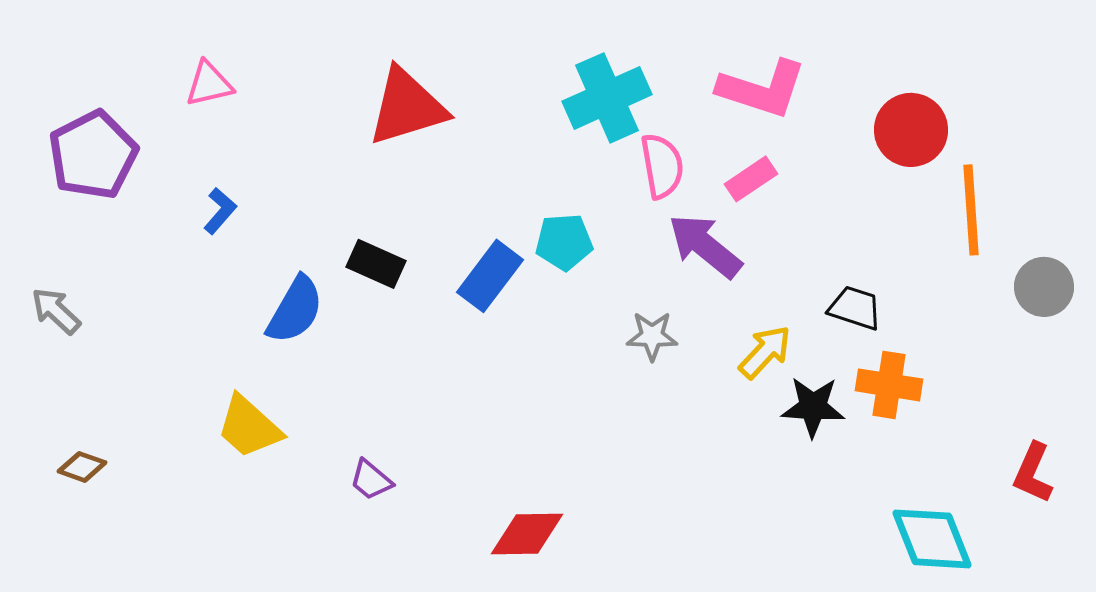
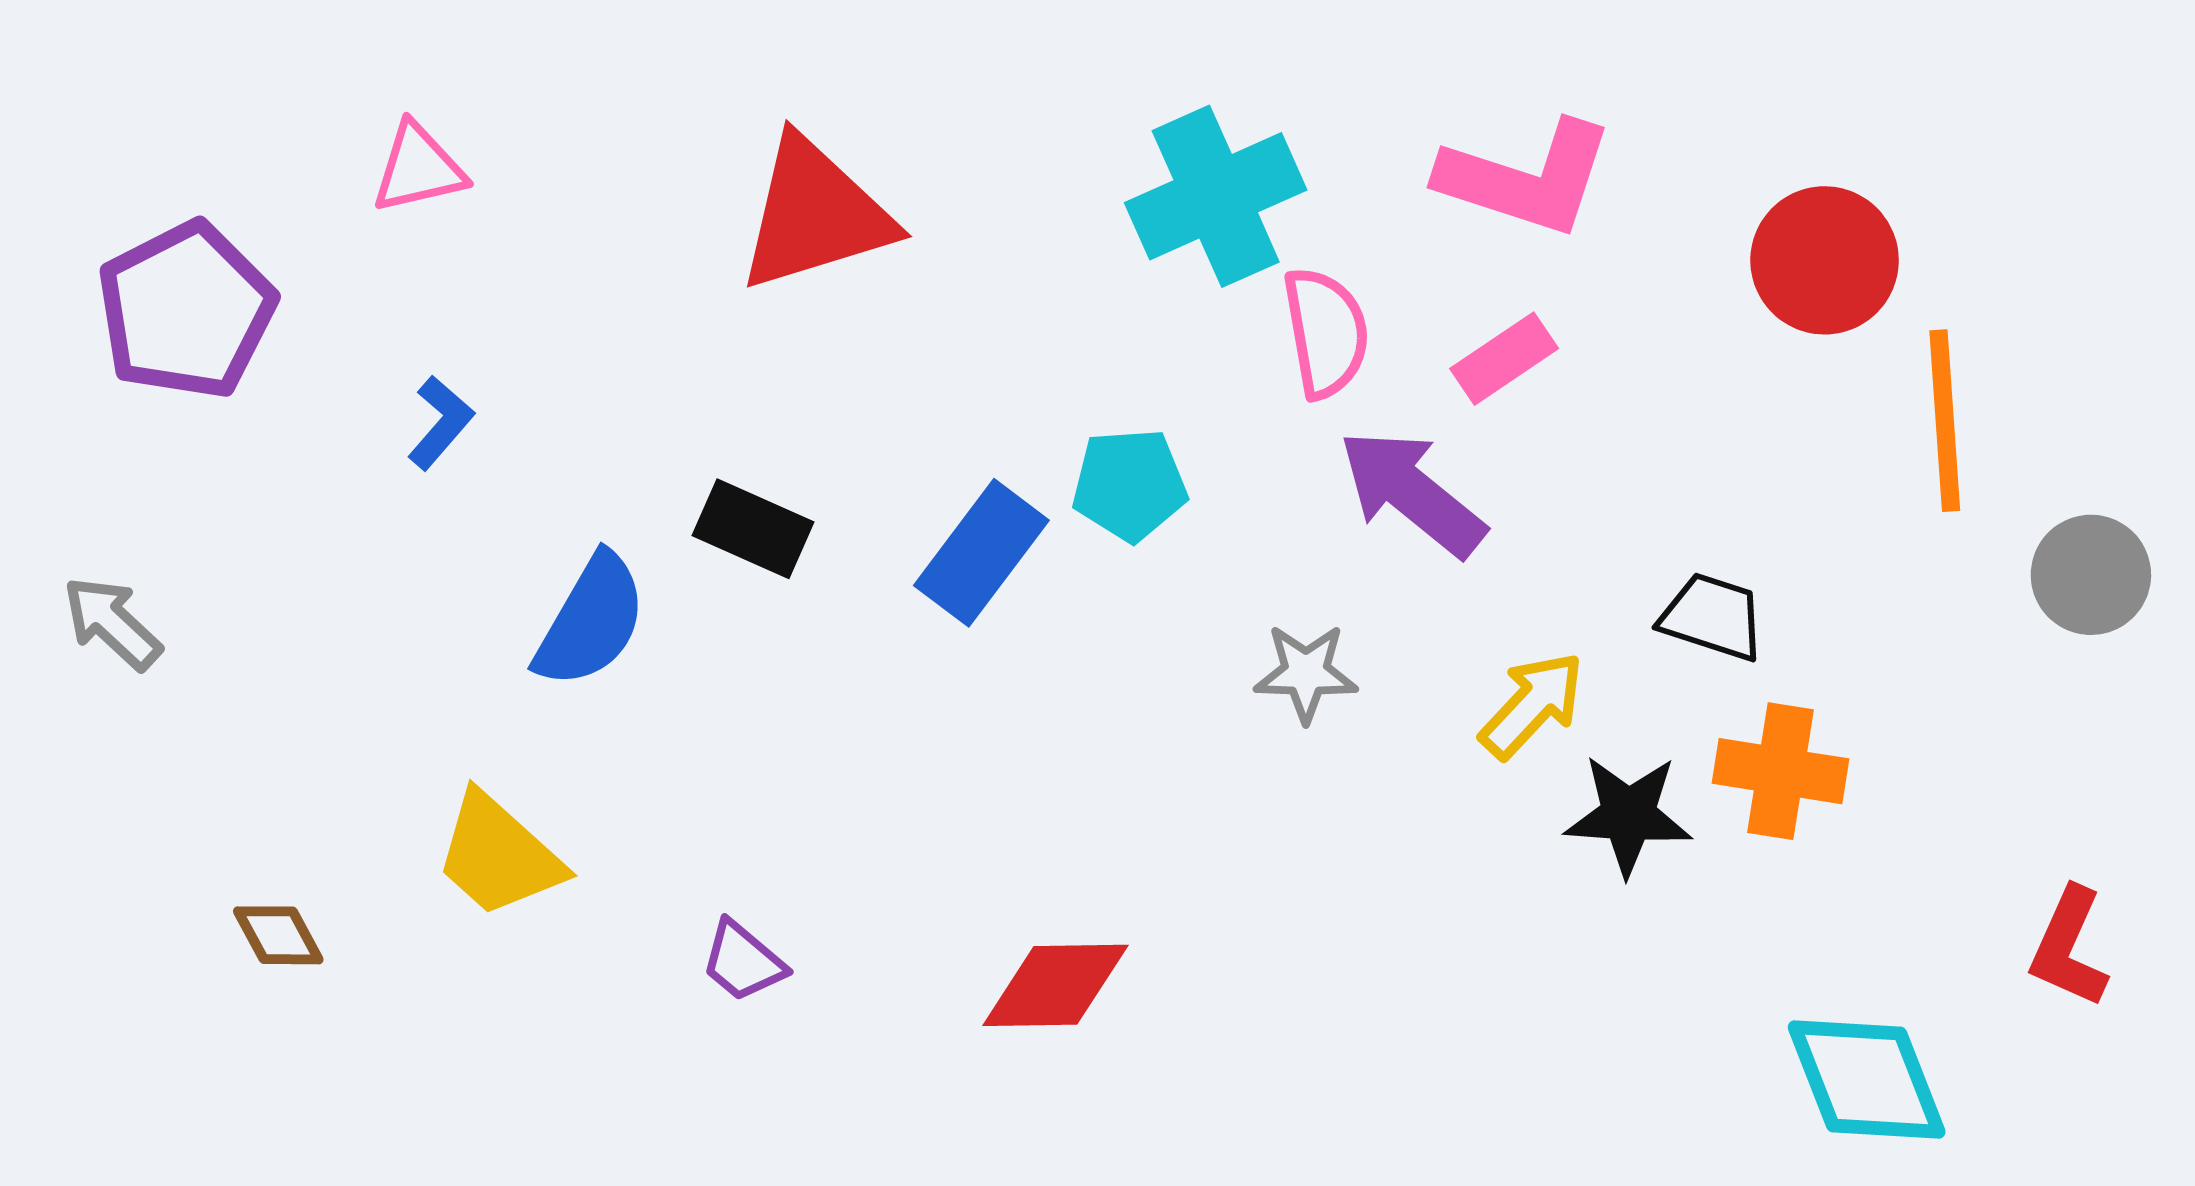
brown diamond: (82, 467) -> (278, 935), moved, turned 42
red diamond: (527, 534) -> (1055, 985), moved

